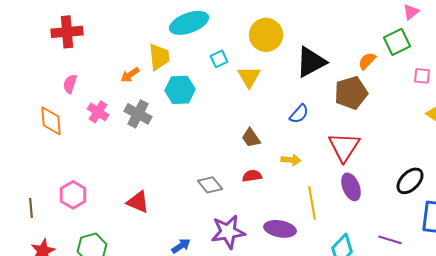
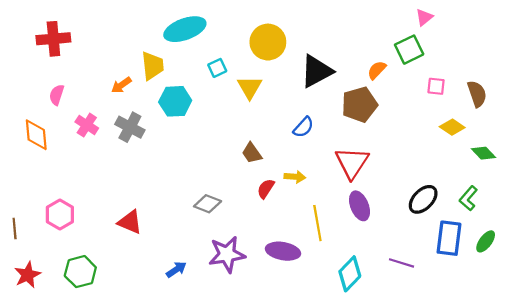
red semicircle: (252, 176) -> (266, 189), moved, turned -48
gray diamond: (210, 185) -> (208, 204), turned -30

